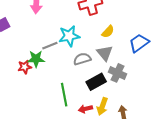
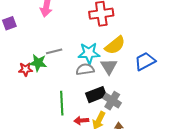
yellow semicircle: (108, 32) -> (115, 45), size x1.5
cyan star: (69, 36) -> (89, 53), moved
gray cross: (117, 73) -> (112, 101), moved

